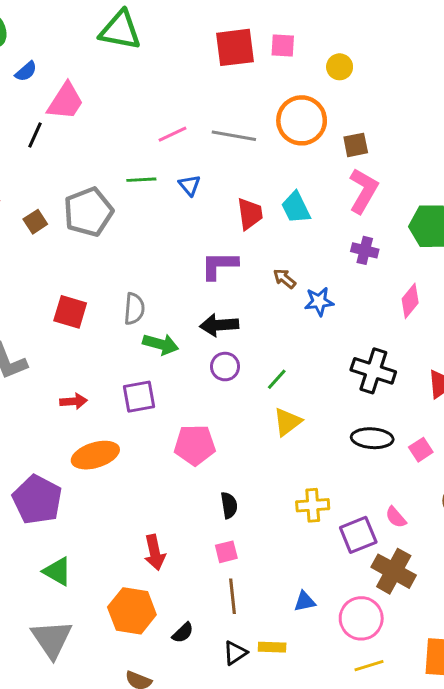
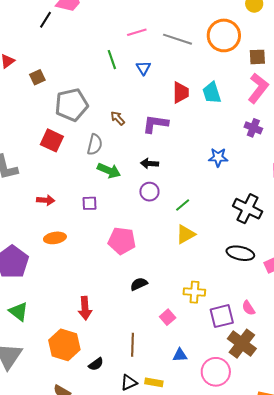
green line: (141, 180) -> (112, 60), turned 66
gray pentagon: (88, 212) -> (72, 105), moved
brown arrow: (284, 279) -> (118, 118), moved
black arrow: (219, 325) -> (150, 164), size x0.7
purple square: (139, 397) -> (90, 203), size x0.7
orange ellipse: (95, 455) -> (55, 238), size x0.7
black semicircle: (229, 505) -> (139, 284), turned -114
pink square: (226, 552) -> (168, 317), moved, turned -35

